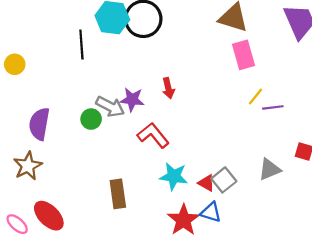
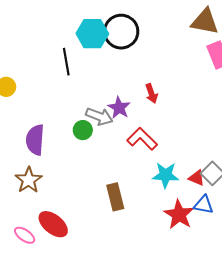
purple star: (132, 99) -> (119, 108), turned 30

